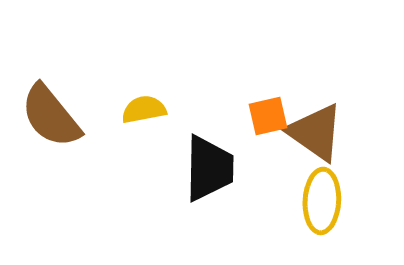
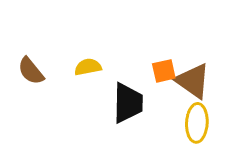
brown semicircle: (51, 116) -> (31, 71), size x0.7

